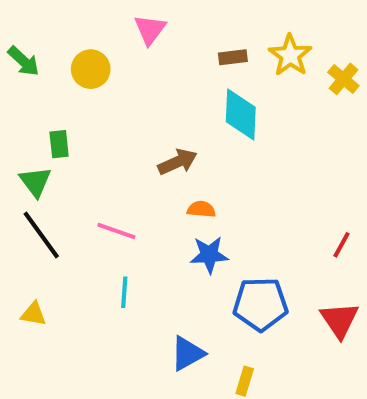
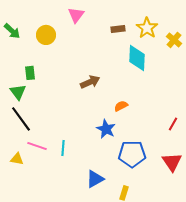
cyan diamond: (241, 115) -> (137, 58), moved
orange semicircle: (201, 209) -> (121, 106), moved, turned -32
pink line: (116, 231) -> (37, 146), moved
blue star: (209, 255) -> (106, 129), turned 30

